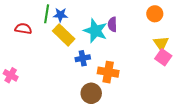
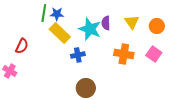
orange circle: (155, 14) -> (157, 26), moved
red semicircle: (23, 29) -> (22, 46), moved, turned 105
yellow triangle: (161, 43) -> (132, 22), moved
orange cross: (108, 72) -> (124, 54), moved

